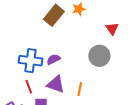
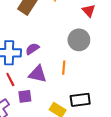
orange line: (80, 89) -> (64, 68), moved

